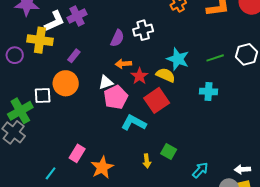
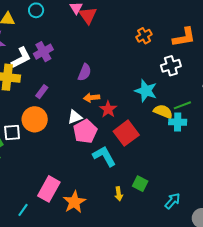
white cross: (143, 30) -> (171, 66), moved
green line: (215, 58) -> (182, 105), moved
yellow semicircle: (166, 75) -> (163, 111), moved
cyan L-shape: (134, 123) -> (104, 156), turned 35
pink rectangle: (77, 153) -> (49, 189), size x1.4

